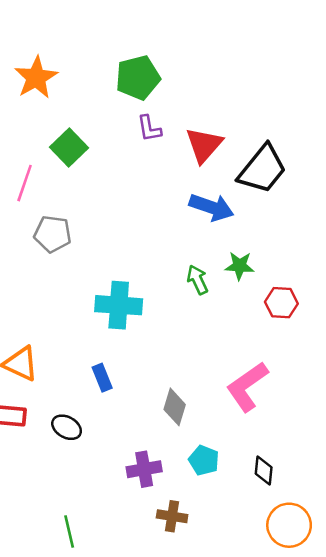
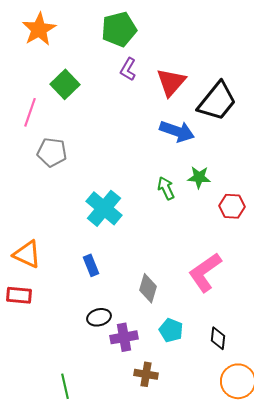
purple L-shape: (149, 128) -> (128, 69), turned 40
cyan cross: (119, 305) -> (104, 208), turned 36
black ellipse: (67, 427) -> (99, 317), moved, turned -45

